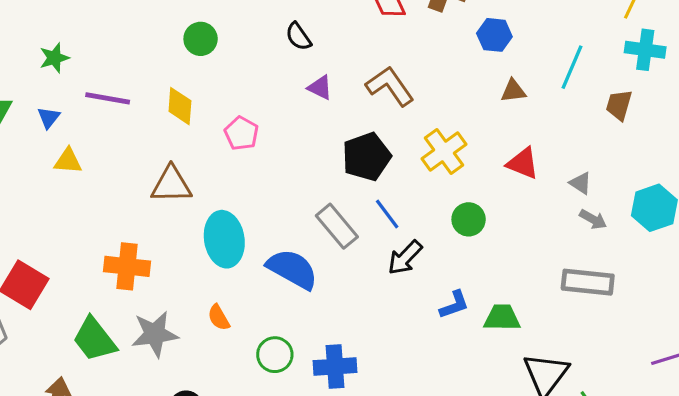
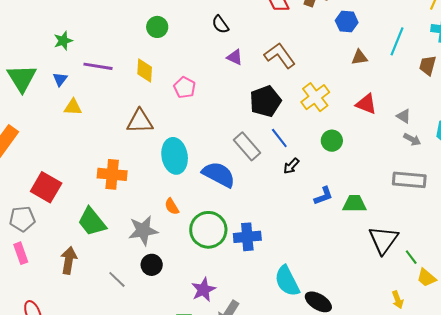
black arrow: (405, 258) -> (291, 166), size x0.7
gray star: (155, 334) -> (143, 231), moved
green circle: (275, 355) -> (208, 230), size x1.6

